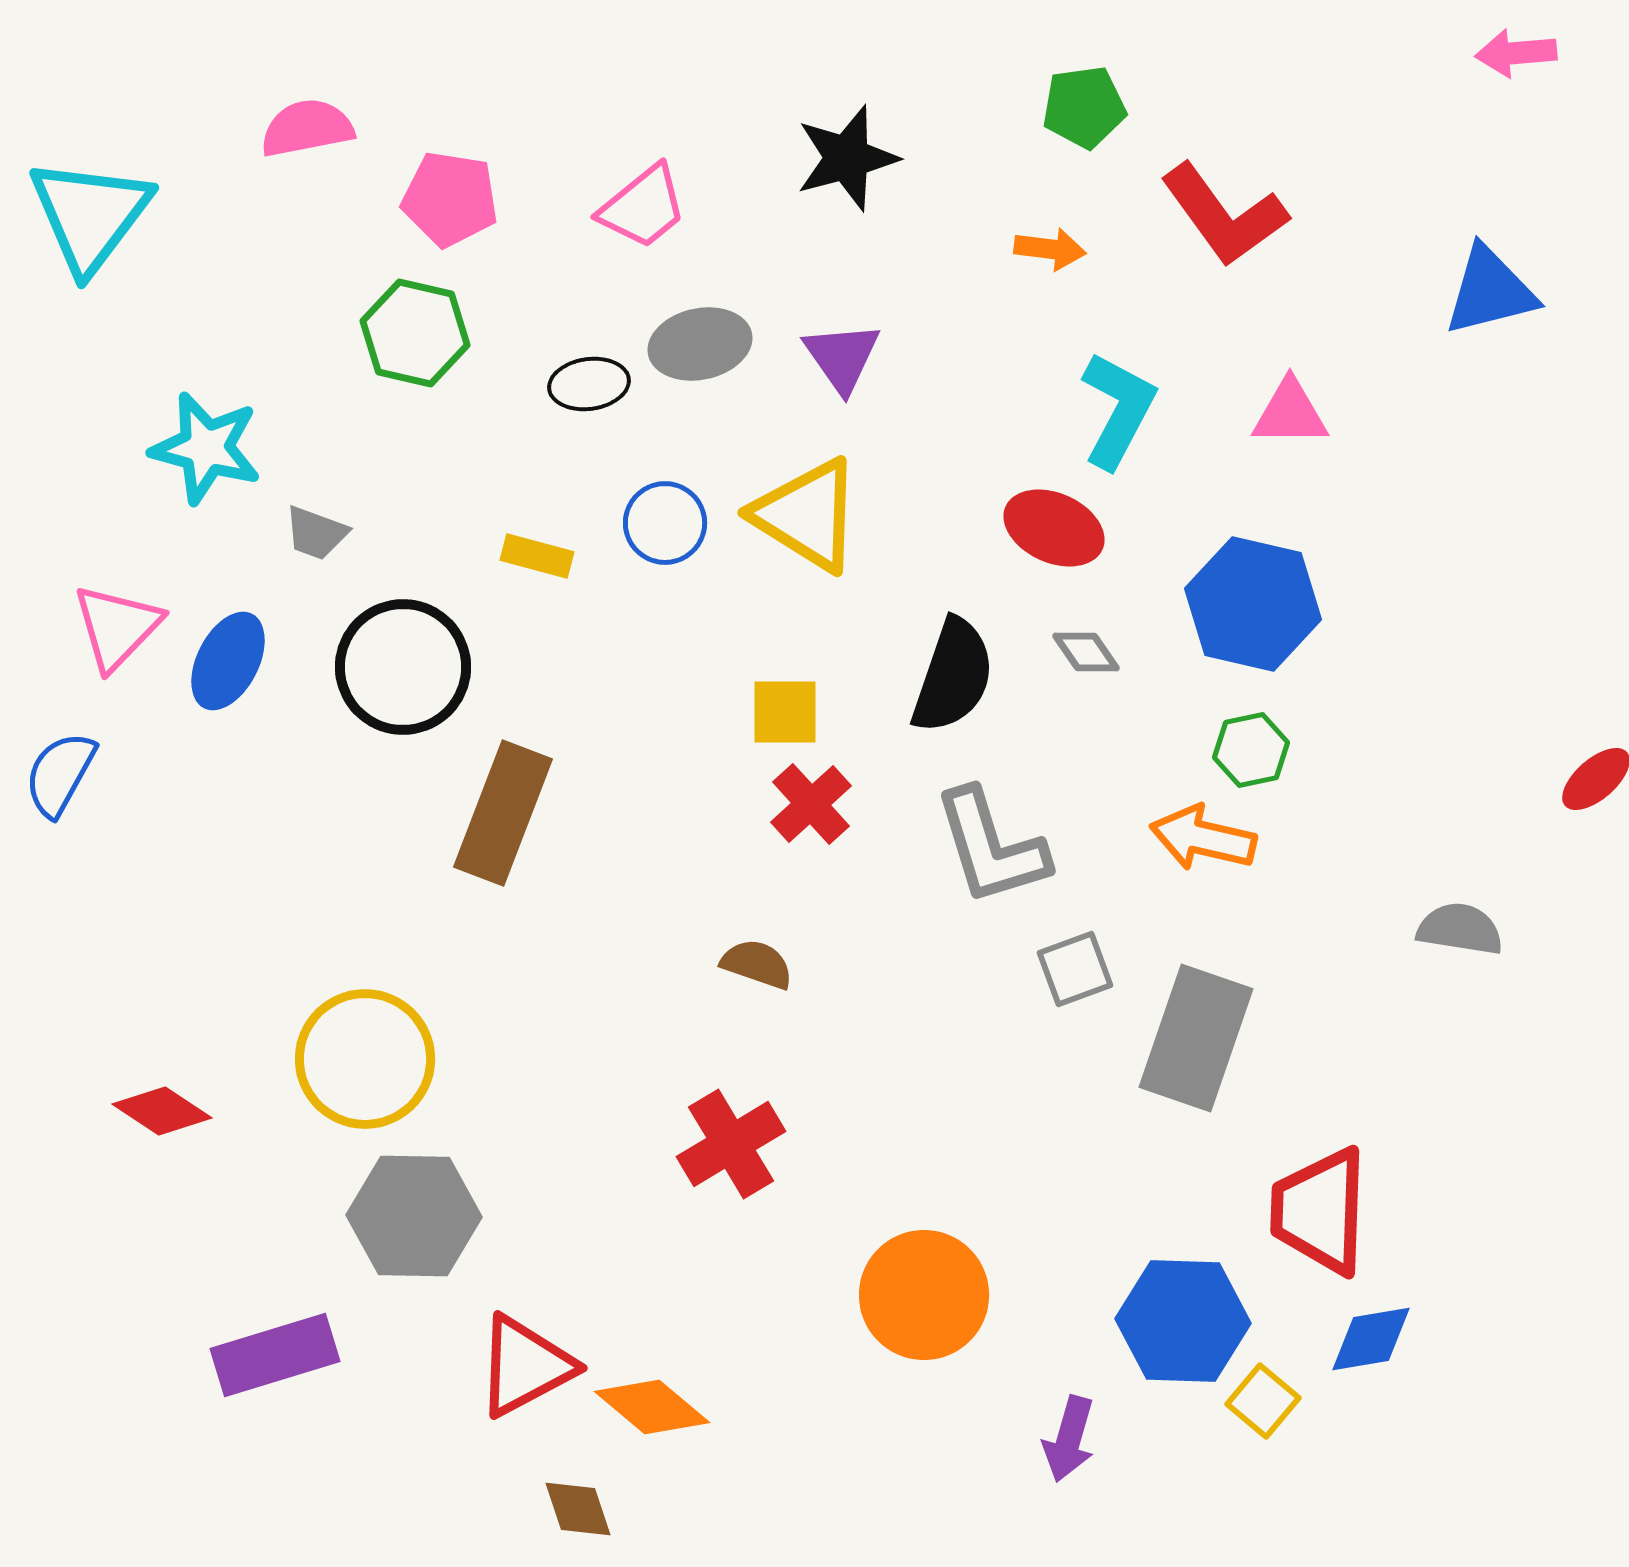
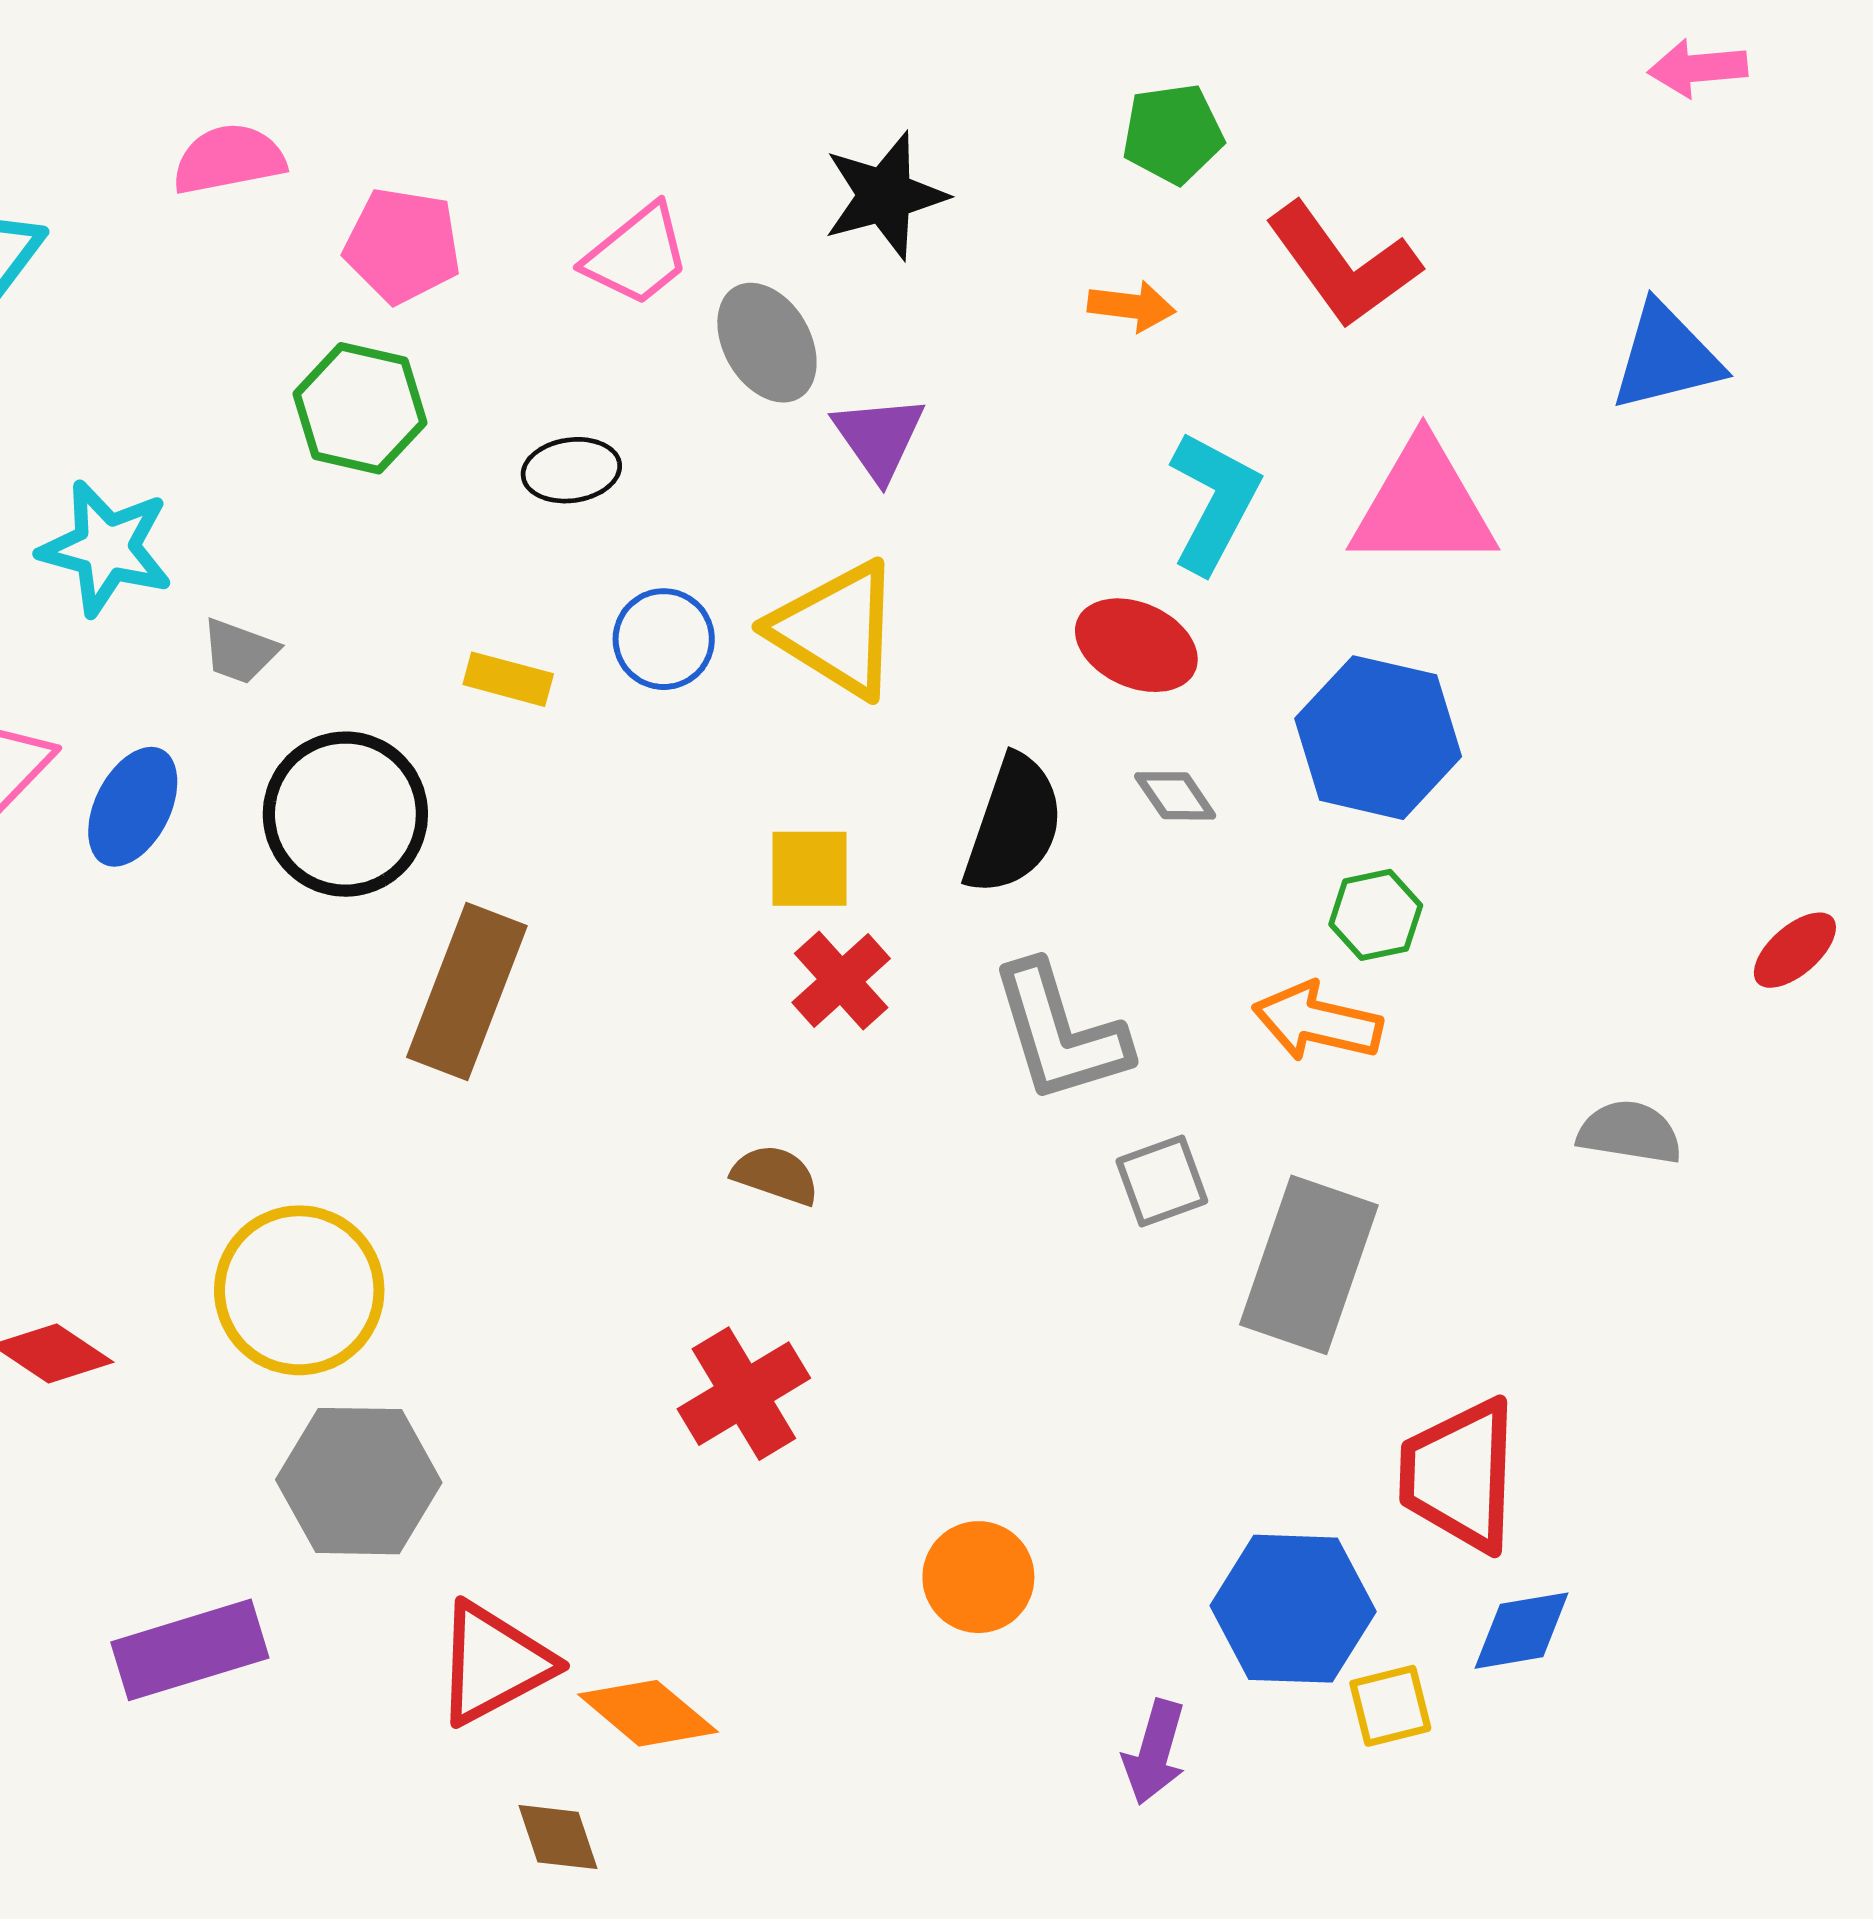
gray ellipse: (700, 344) -> (767, 343), moved, turned 72
pink triangle: (1290, 413) -> (1423, 505), size x1.6
orange circle: (924, 1295) -> (978, 1577), size x0.7
yellow square: (1263, 1401) -> (1390, 1706), turned 36

